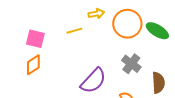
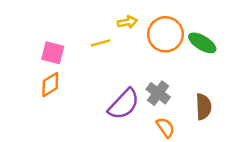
gray cross: (131, 64) -> (158, 93), moved

